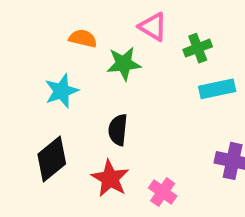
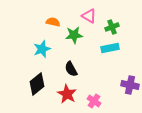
cyan rectangle: (217, 89) -> (110, 48), moved
black semicircle: (118, 130) -> (71, 69), turned -35

